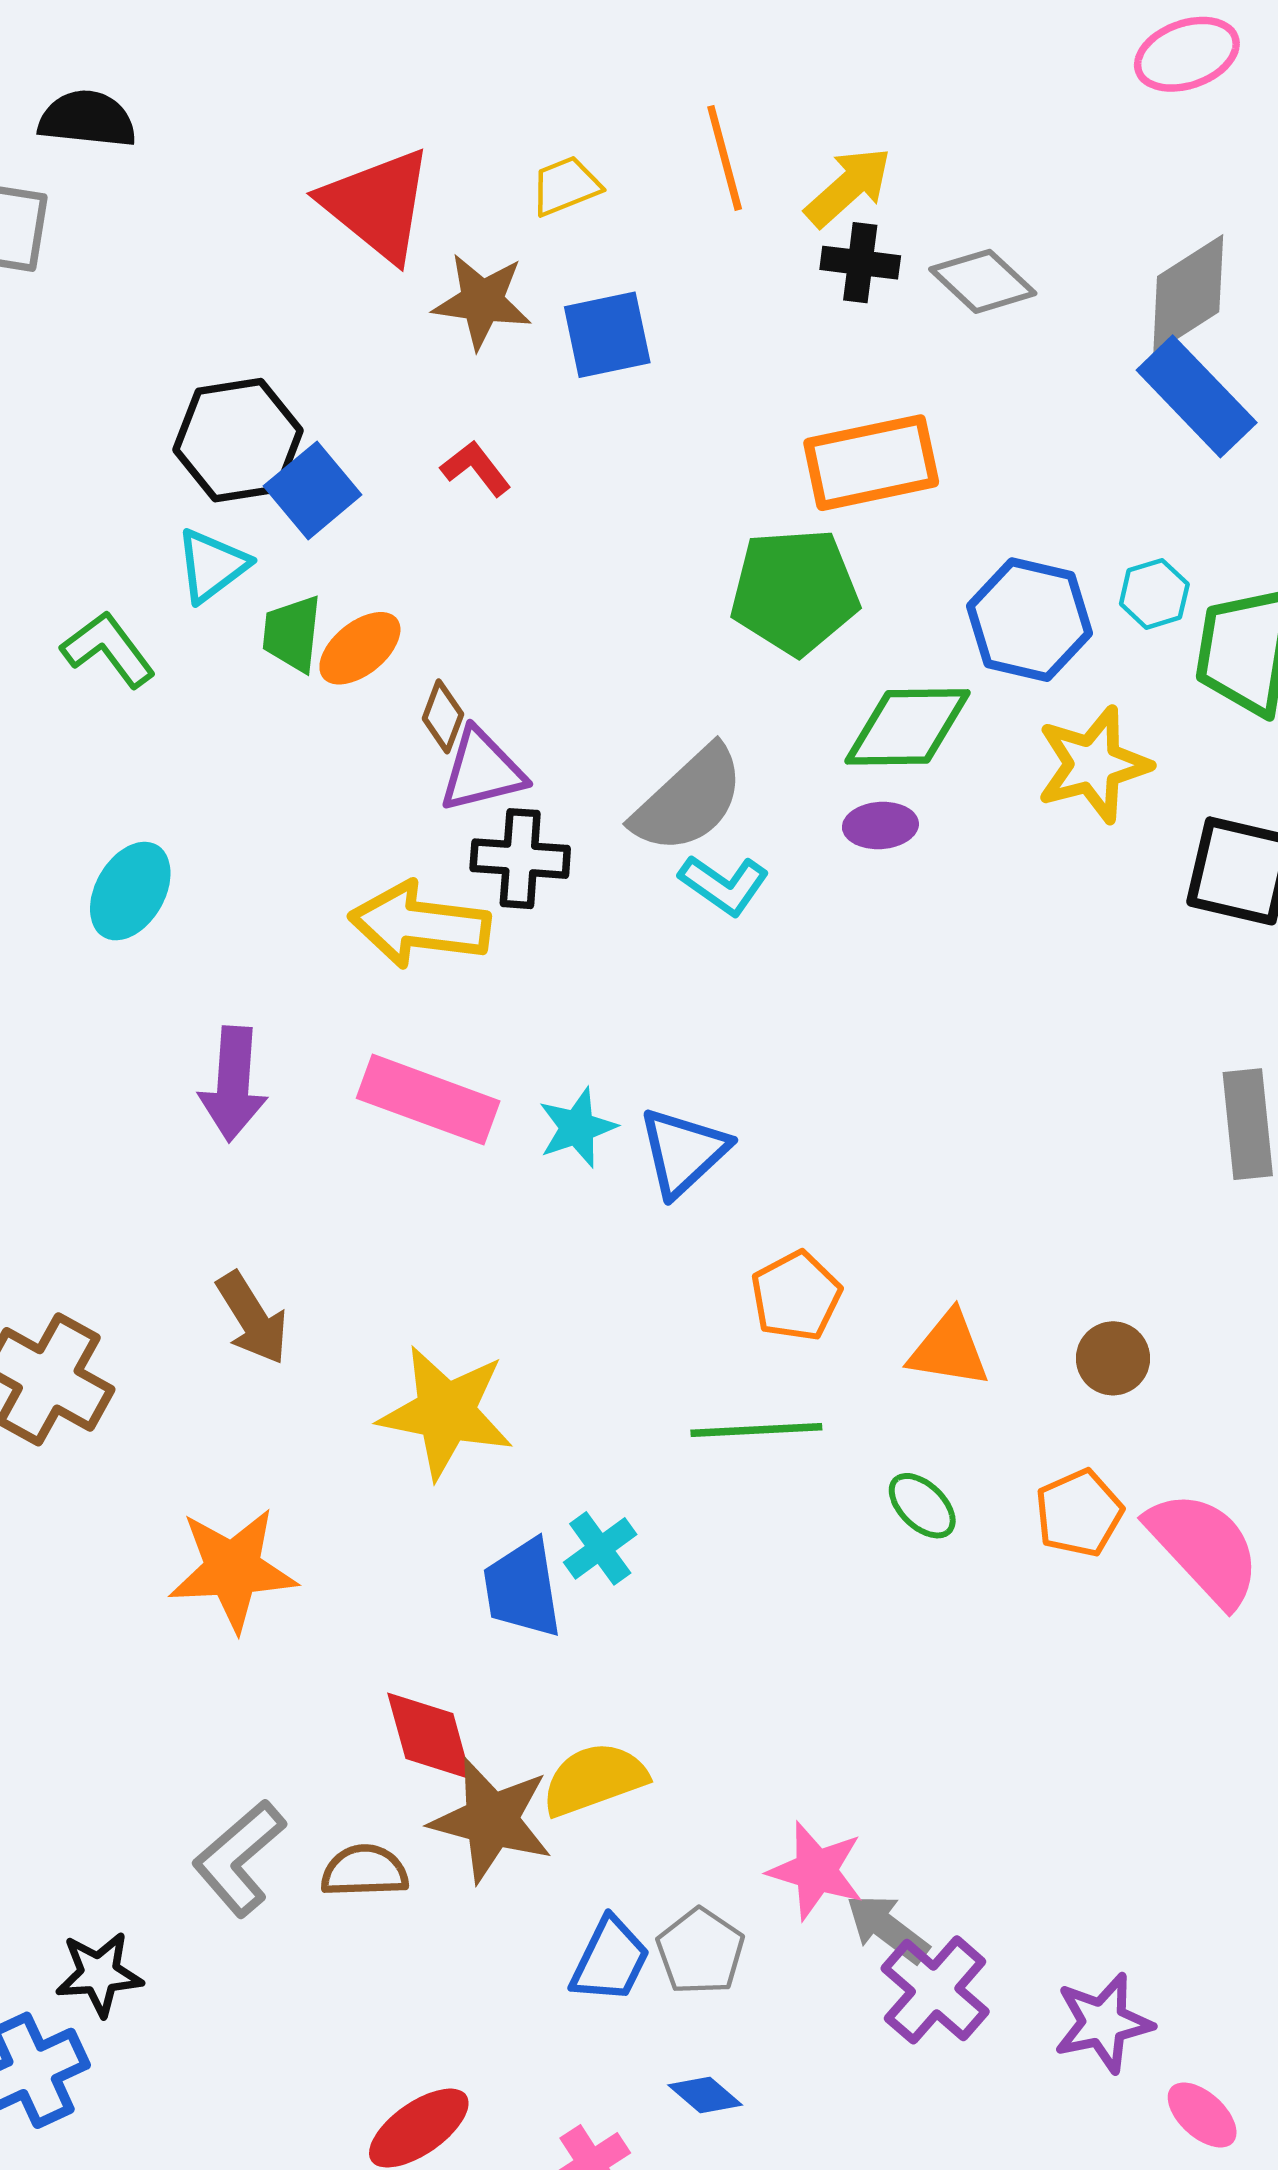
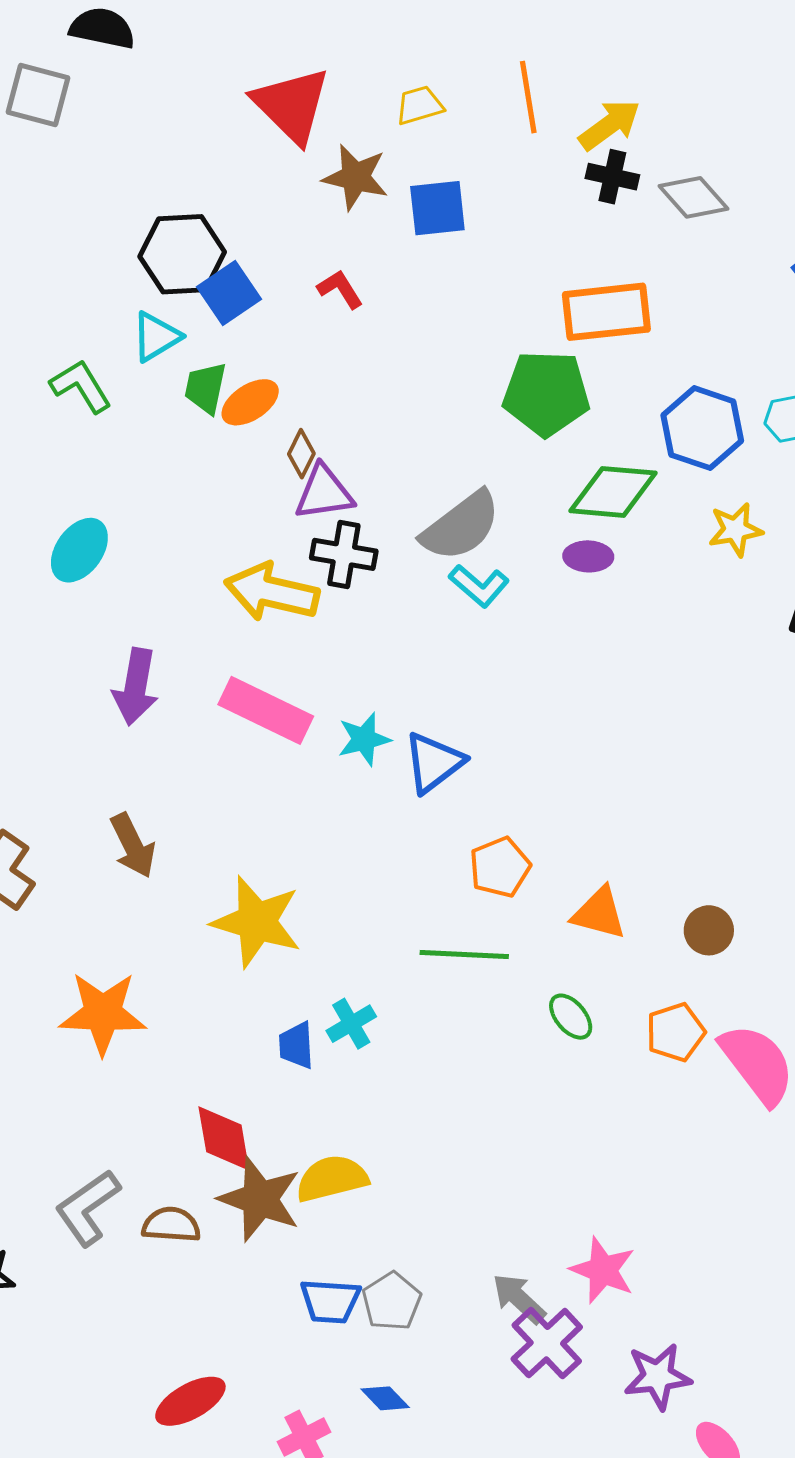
yellow star: (1093, 764) -> (735, 530), size x0.7
blue trapezoid: (522, 1588) -> (296, 1045), size x0.7
pink star: (816, 1871) -> (603, 1270), moved
blue trapezoid: (610, 1960) -> (330, 1301), turned 62

